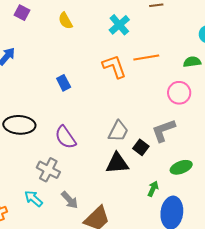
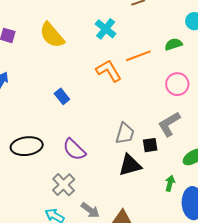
yellow semicircle: (65, 21) -> (52, 35), size x1.6
green semicircle: (192, 62) -> (173, 44), moved
black square: (141, 147) -> (150, 145), turned -35
gray cross: (48, 170) -> (64, 185), turned 30

